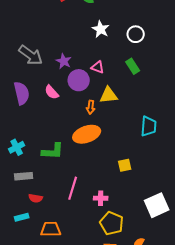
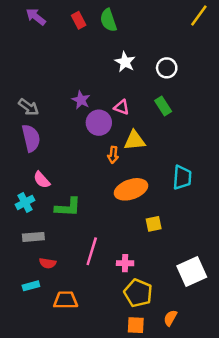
gray arrow: (31, 55) -> (29, 107), moved, size x0.7
pink semicircle: (52, 92) -> (42, 180), moved
orange ellipse: (87, 134) -> (131, 189), moved

